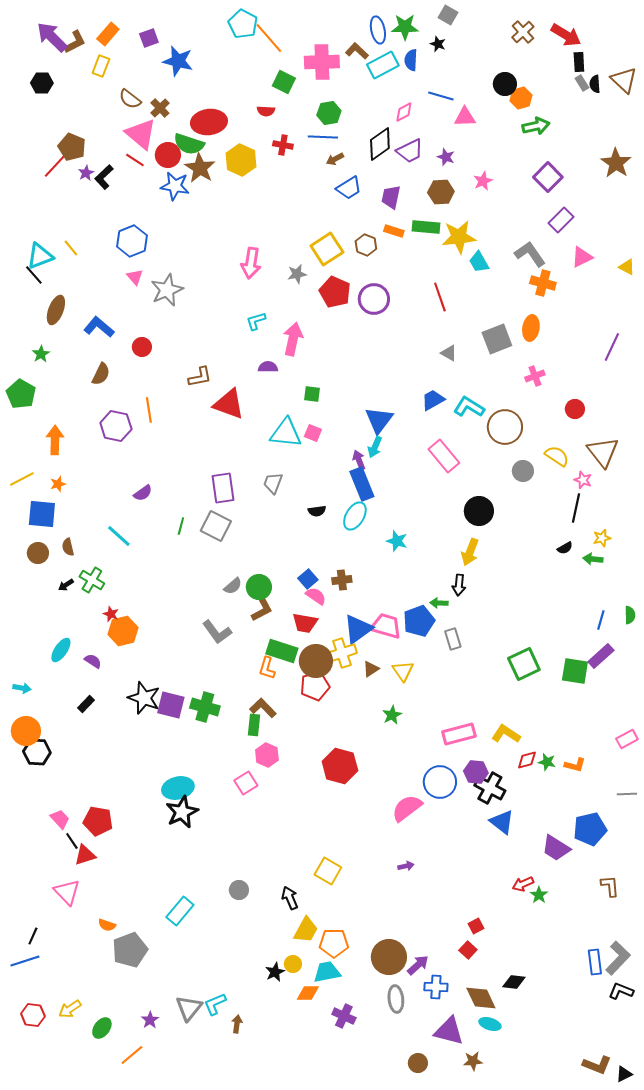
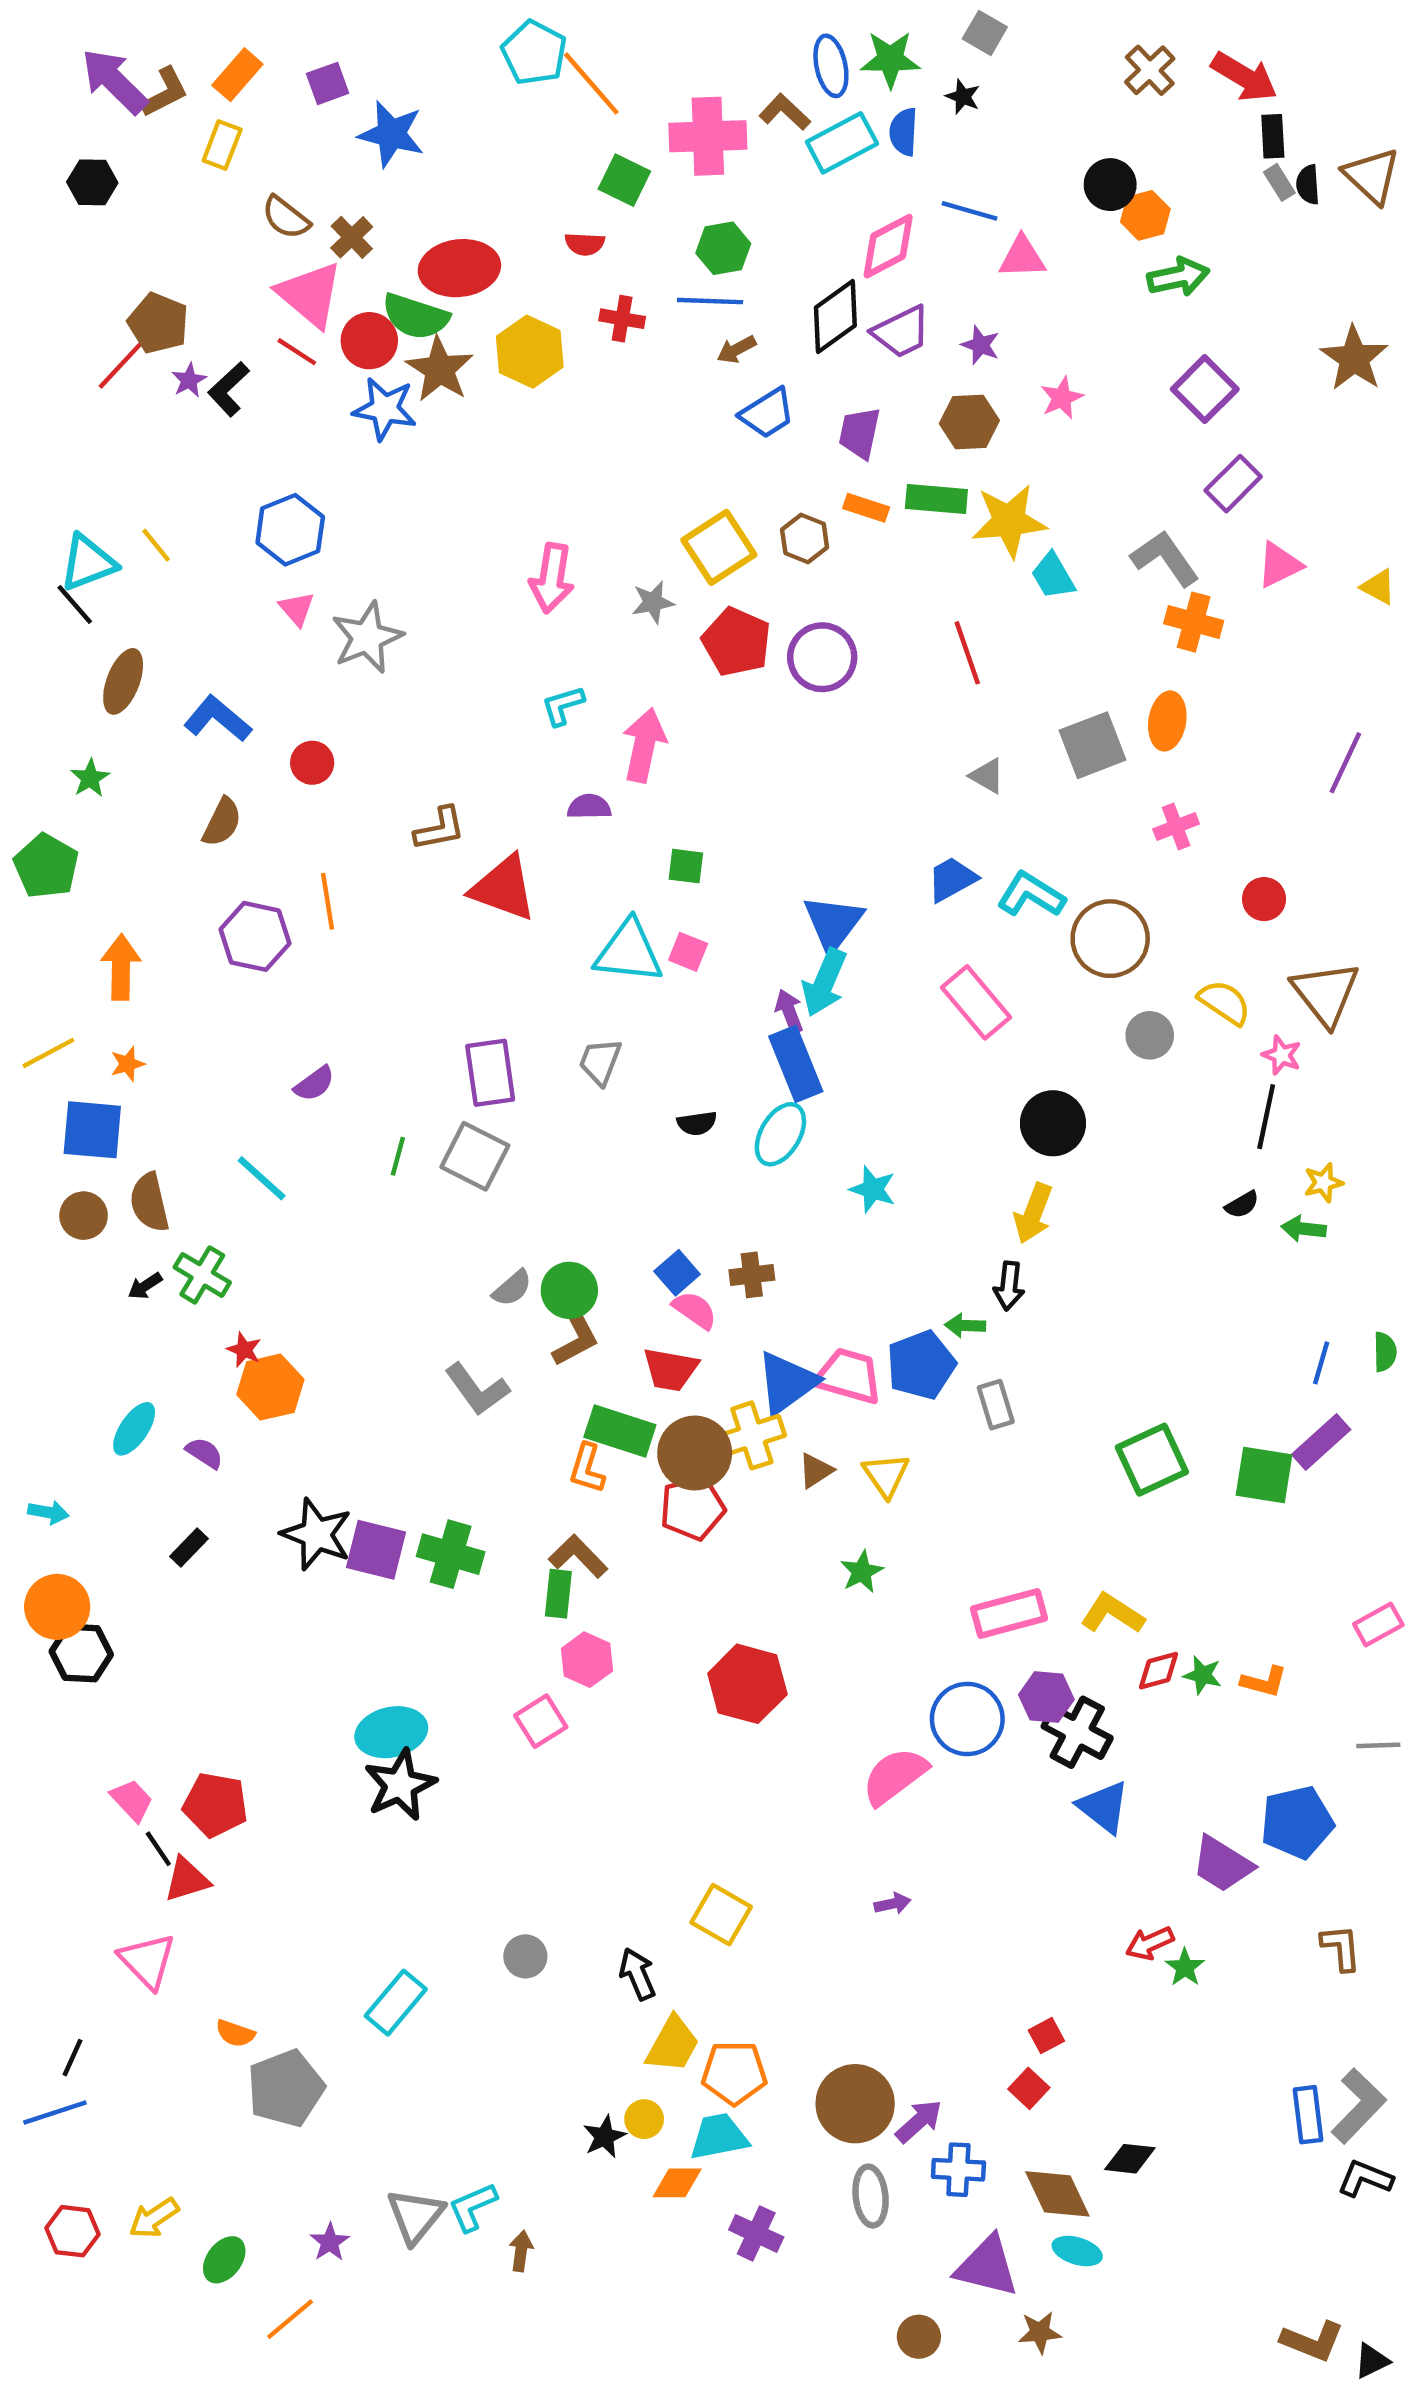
pink diamond: (404, 112) -> (888, 246), size x1.5
cyan arrow: (375, 447) -> (824, 983), size x1.4
brown semicircle: (68, 547) -> (149, 1202), size x1.5

